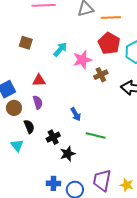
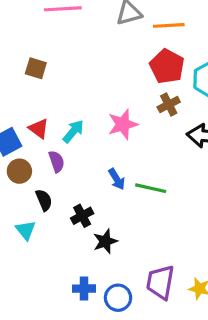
cyan arrow: (60, 49) -> (73, 131), moved
pink star: (82, 60) -> (123, 124), moved
brown cross: (101, 75) -> (169, 104), moved
red triangle: (39, 80) -> (39, 128), moved, turned 40
green line: (96, 135) -> (151, 188), moved

